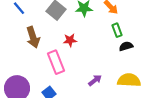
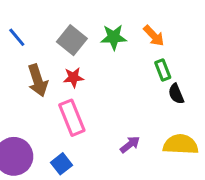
red star: (70, 40) -> (73, 77), moved
black semicircle: (126, 46) -> (176, 94), turned -96

